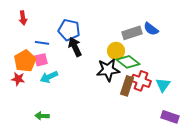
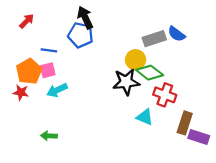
red arrow: (23, 18) -> (27, 21), turned -128
black arrow: (75, 47) -> (85, 18), moved
cyan triangle: (163, 85) -> (145, 117), moved, turned -42
brown rectangle: (127, 86) -> (185, 123), moved

